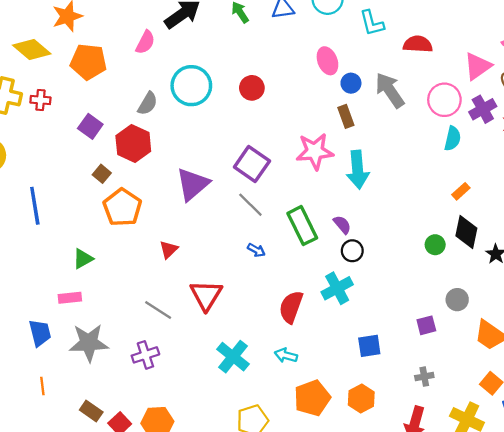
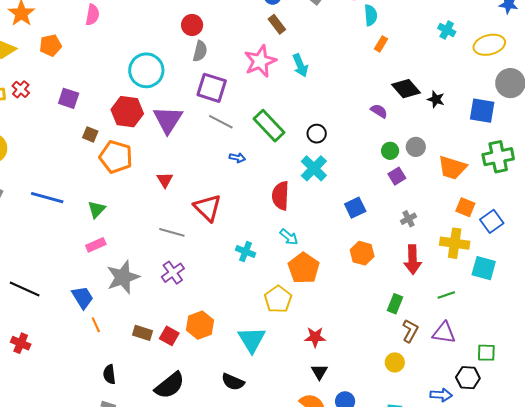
orange pentagon: (88, 62) -> (50, 45), size x0.7
cyan circle: (191, 86) -> (146, 70), moved
red cross: (40, 100) -> (21, 89), turned -36
gray semicircle: (148, 104) -> (200, 51), moved
red hexagon: (133, 143) -> (127, 112), moved
cyan arrow: (358, 170) -> (300, 65), size x0.7
orange rectangle: (461, 191) -> (381, 44), moved
blue line: (35, 206) -> (47, 198), moved, turned -48
purple semicircle: (342, 225) -> (379, 111), moved
black diamond: (466, 232) -> (406, 89), turned -36
green circle: (435, 245) -> (390, 151), moved
blue trapezoid: (40, 333) -> (83, 297), moved
cyan arrow: (286, 355) -> (289, 237), turned -138
cyan cross: (233, 357) -> (246, 252), size x0.7
orange pentagon: (312, 398) -> (304, 268), moved

